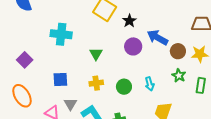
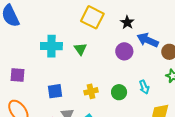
black star: (129, 21) -> (127, 22), moved
green triangle: (96, 54) -> (80, 49), moved
purple square: (25, 60) -> (18, 75), turned -35

